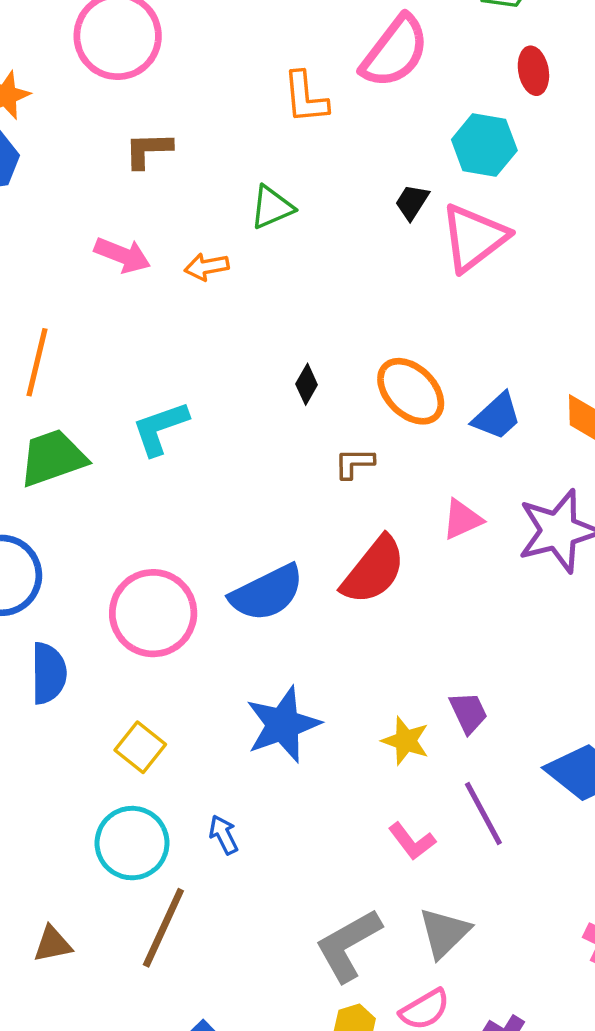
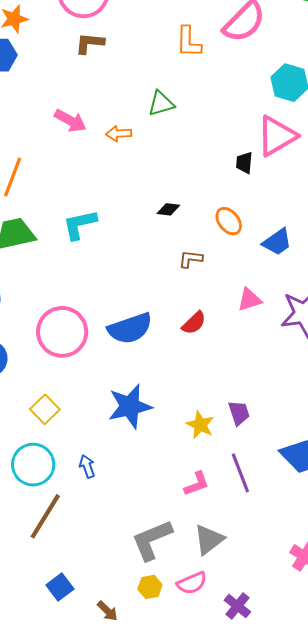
brown L-shape: (148, 150) -> (90, 43), moved
black trapezoid: (412, 202) -> (244, 163), moved, turned -35
black diamond: (307, 384) -> (168, 209), turned 60
orange ellipse: (411, 391) -> (229, 221), size x0.7
red semicircle: (374, 570) -> (194, 323), size x0.6
pink L-shape: (412, 841) -> (197, 484), turned -80

